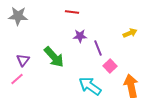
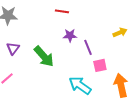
purple triangle: (23, 60) -> (13, 48), moved
pink square: (110, 66) -> (100, 65), turned 32

